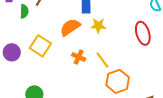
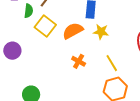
yellow square: (40, 46) -> (45, 26), moved
yellow line: (102, 60) -> (112, 63), moved

